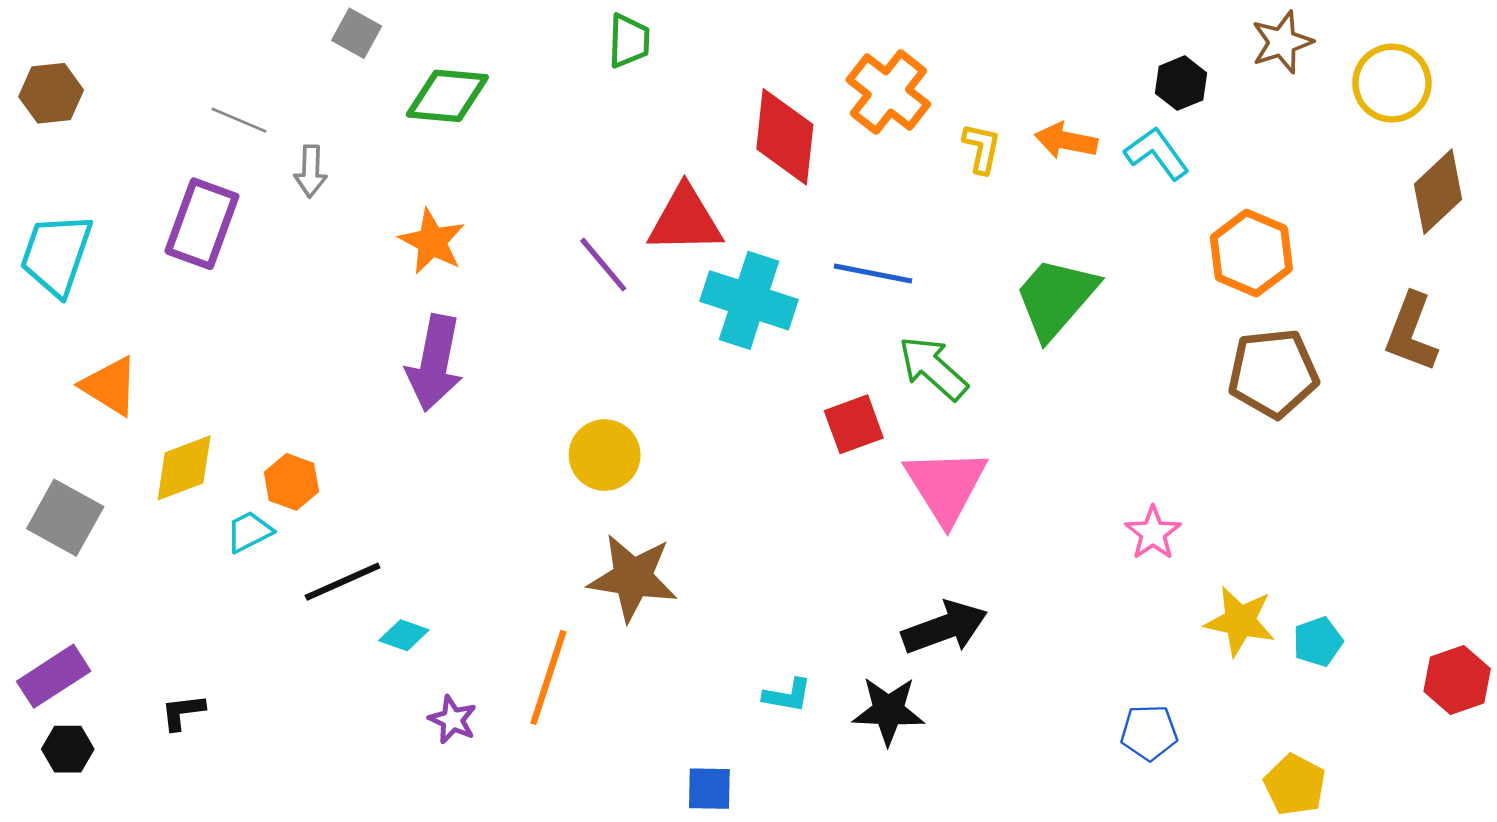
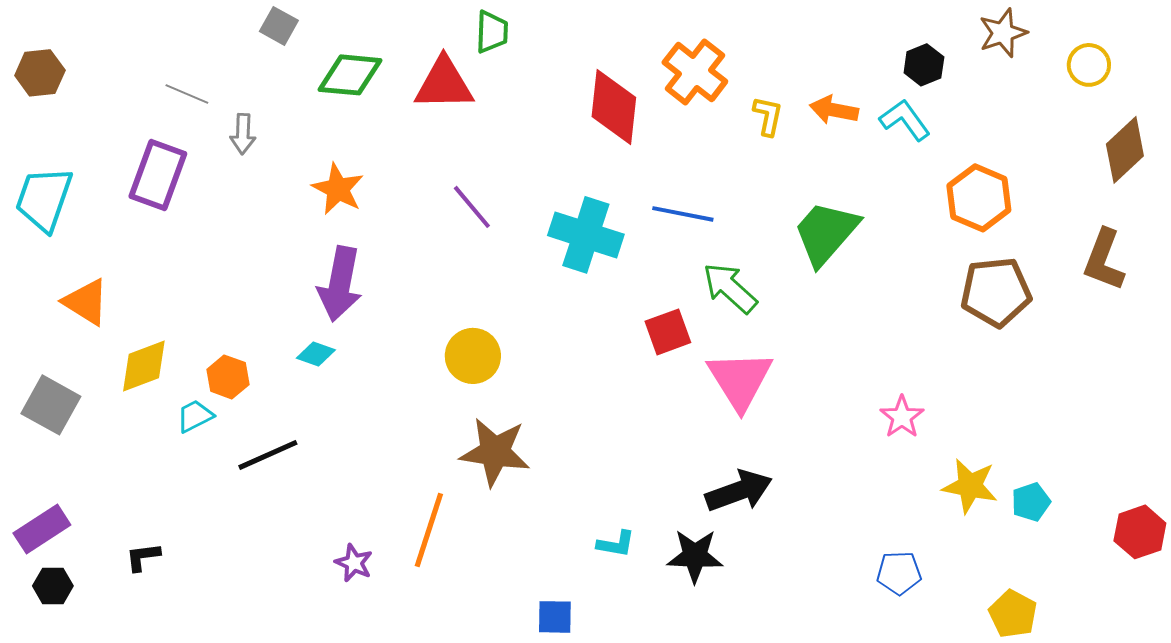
yellow circle: (1392, 83) -> (1089, 65), size x0.7
red triangle: (685, 220) -> (444, 84), moved
cyan diamond: (404, 635) -> (316, 354), moved

